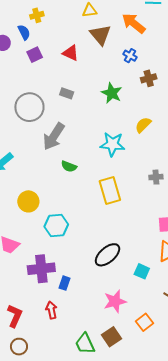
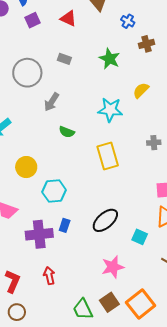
gray arrow: (54, 136) -> (52, 102), size x0.7
blue rectangle: (64, 283) -> (65, 225), moved
orange square: (145, 322) -> (141, 304), moved, size x1.6

